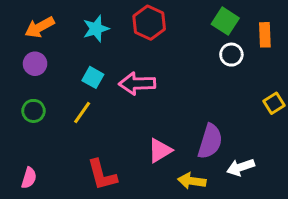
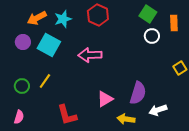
orange arrow: (40, 27) -> (37, 18), moved
cyan square: (93, 77) -> (49, 45), moved, size x1.6
green circle: (33, 111) -> (22, 86), moved
yellow line: (82, 112) -> (45, 81), moved

